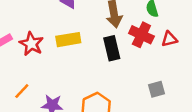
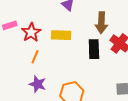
orange line: (22, 91) -> (35, 57), moved, turned -32

